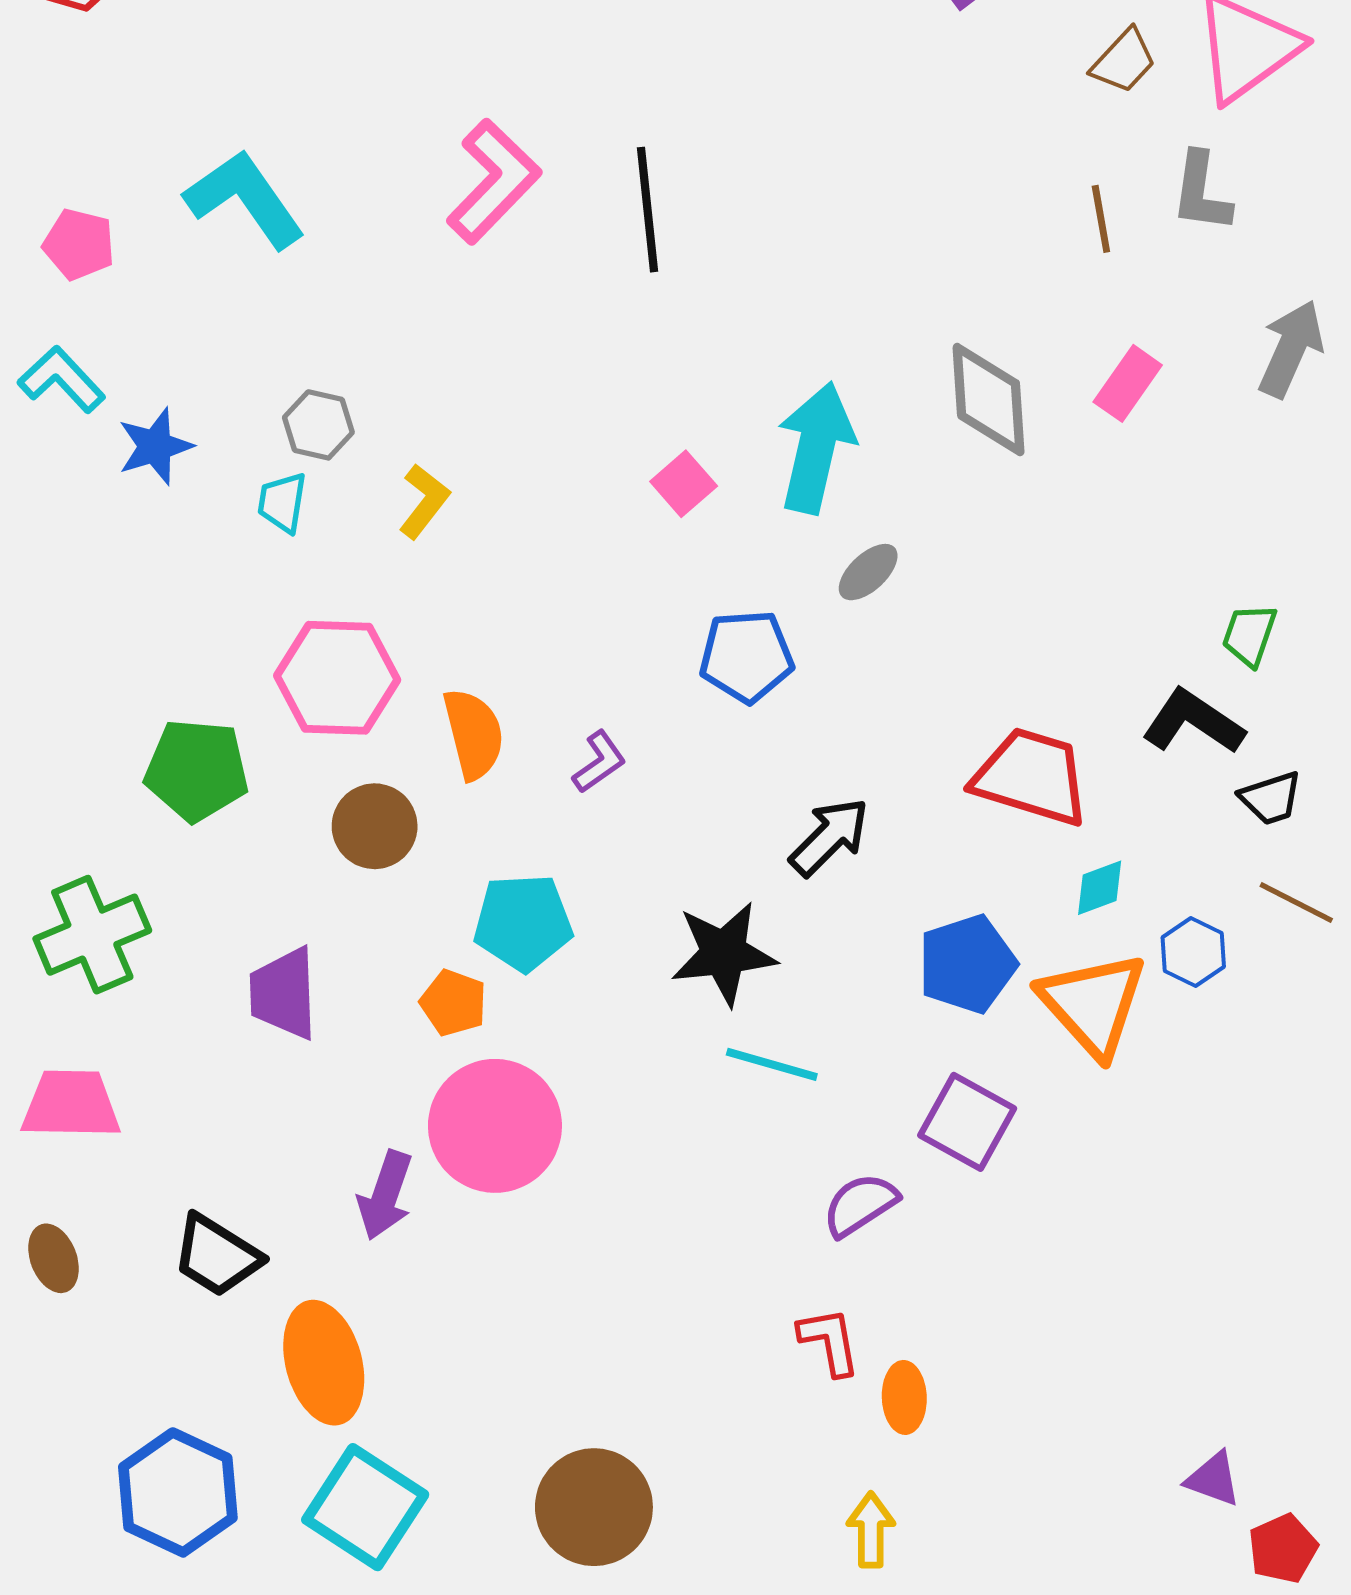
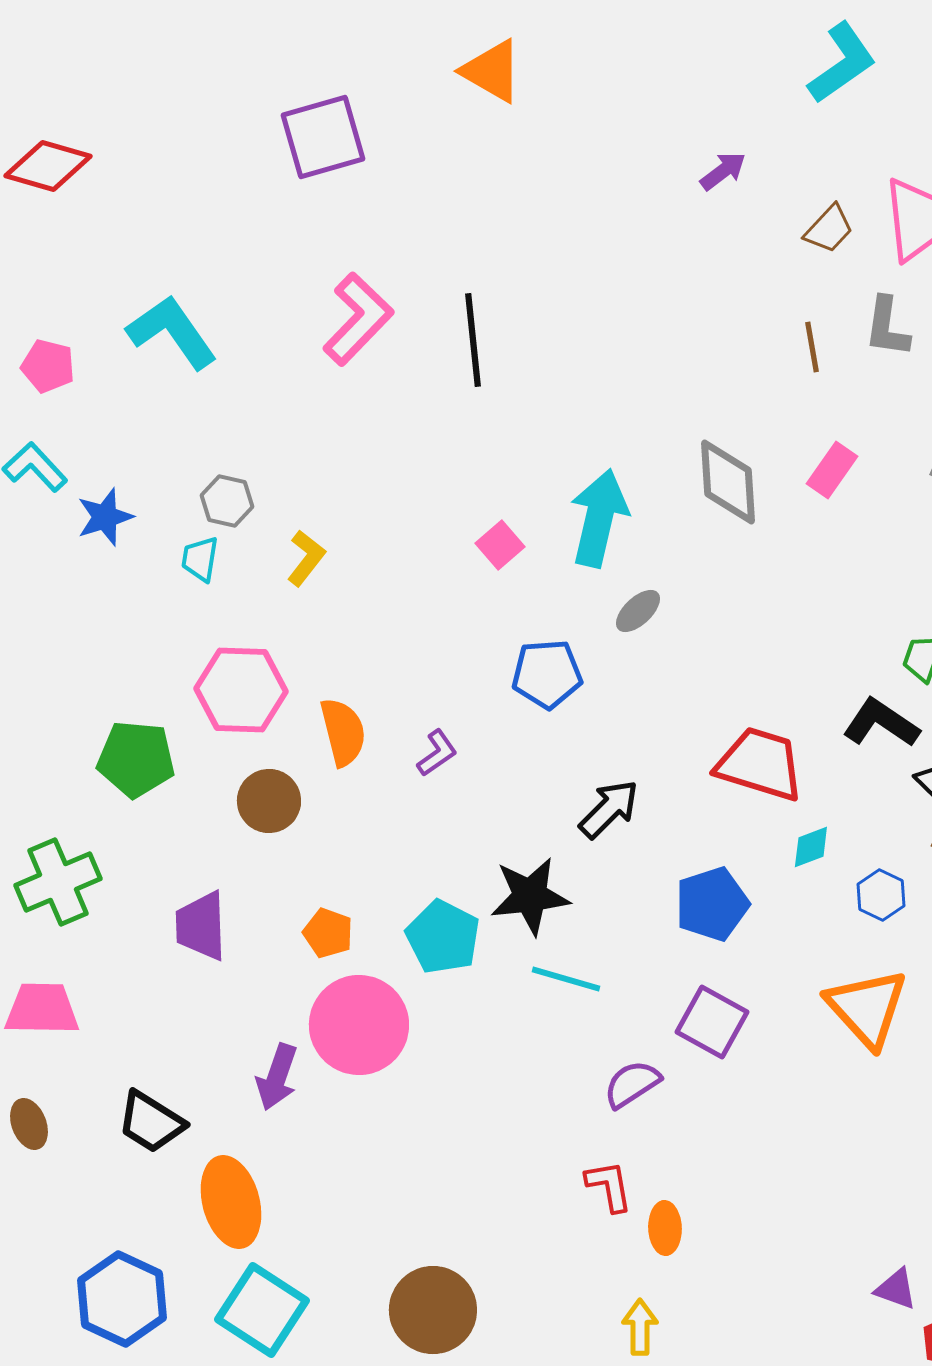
cyan pentagon: (523, 923) -> (443, 937), moved, turned 30
orange triangle: (1093, 1004) -> (867, 1008), moved

